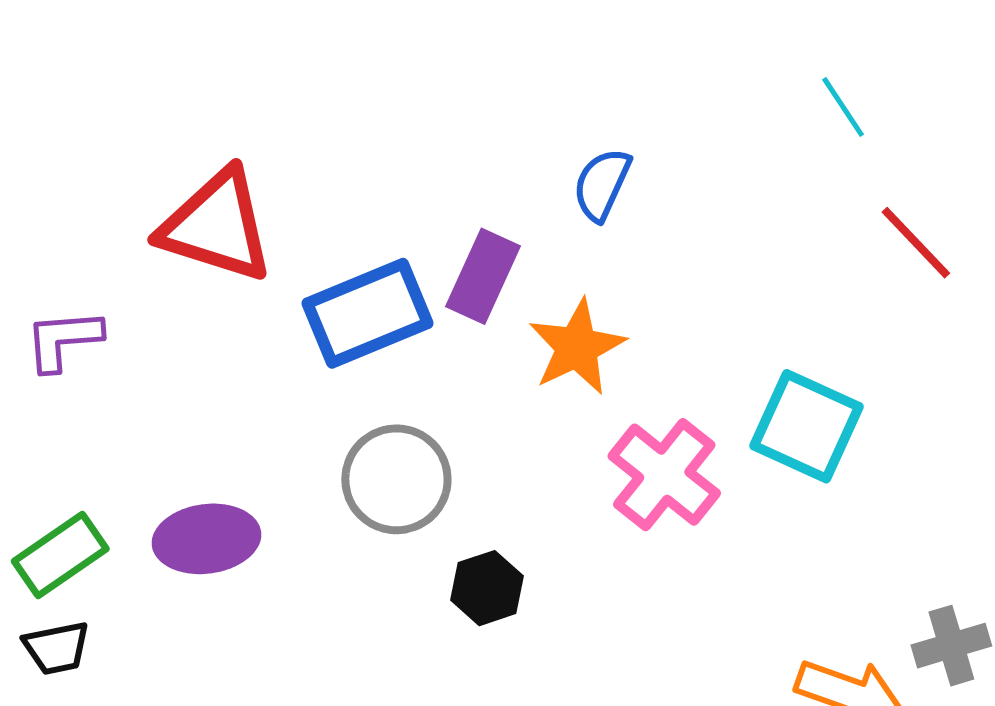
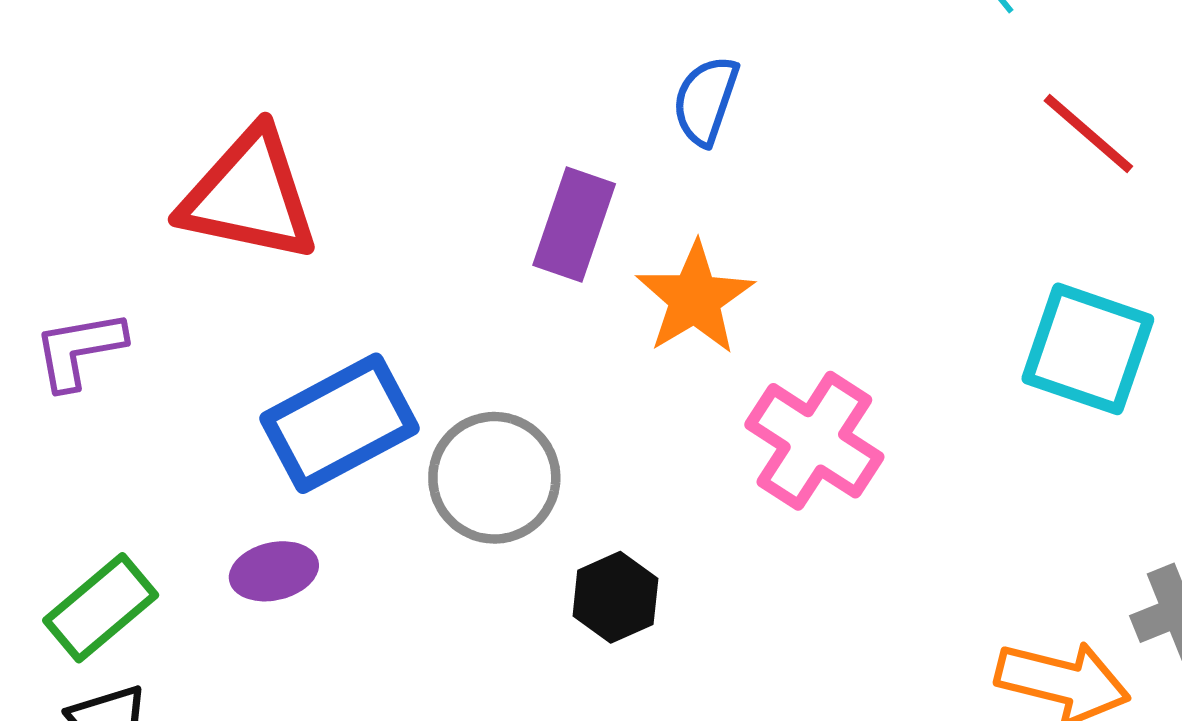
blue rectangle: (368, 313) -> (339, 423), moved
cyan square: (806, 426) -> (1088, 349), moved
purple ellipse: (206, 539) -> (274, 571), size x0.7

